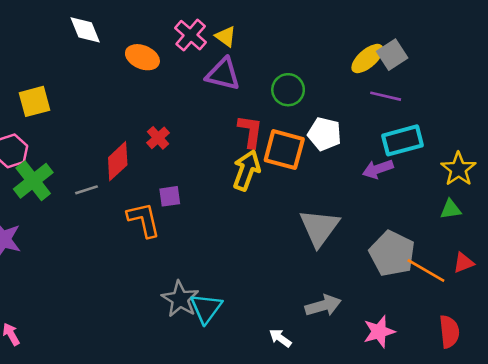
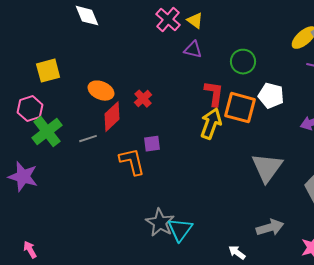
orange ellipse: (142, 57) -> (101, 91), moved
purple triangle: (223, 74) -> (193, 50), size x0.7

